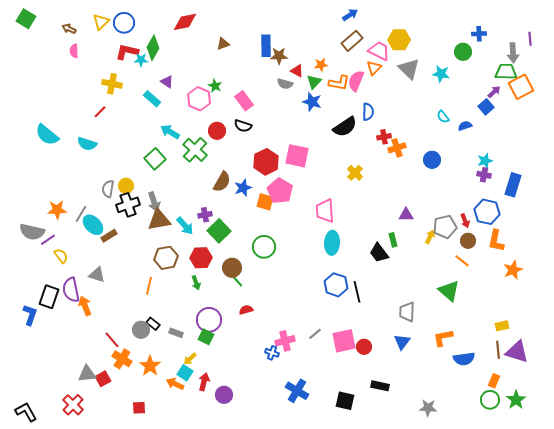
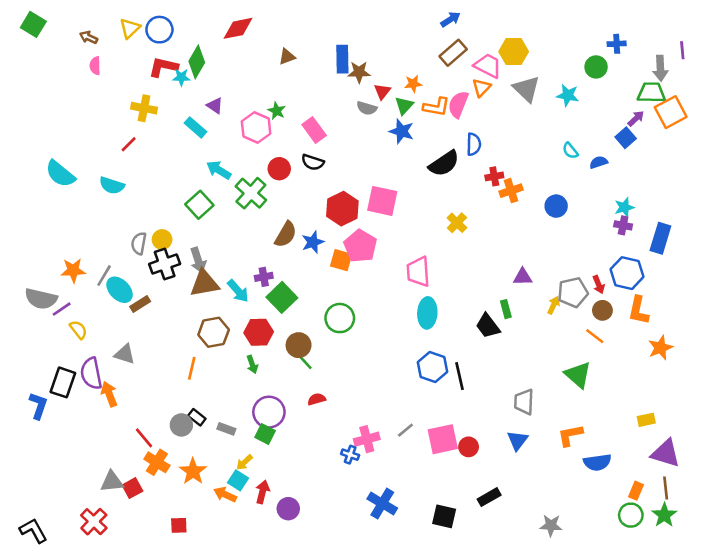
red triangle: (297, 71) -> (382, 91), turned 40
brown line: (498, 350) -> (666, 488), moved
black rectangle: (380, 386) -> (489, 497), turned -42

